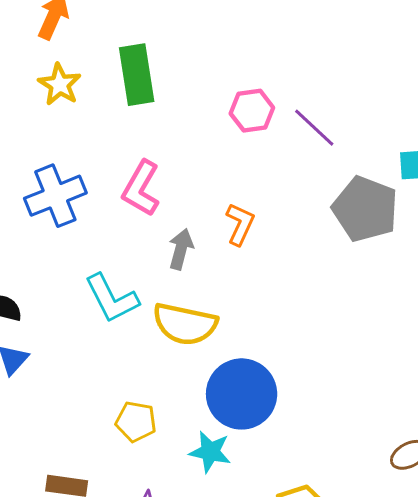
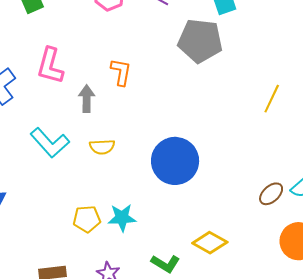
yellow semicircle: (185, 324) -> (102, 147), size x0.6
blue circle: (242, 394) -> (175, 161), moved
cyan star: (210, 452) -> (122, 218), moved

